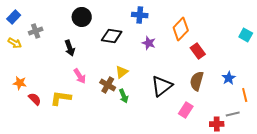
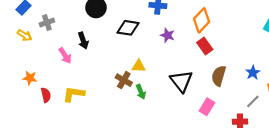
red rectangle: (198, 51) -> (205, 46), moved
yellow triangle: (122, 72) -> (139, 66), turned 40
pink arrow: (80, 76) -> (65, 56), moved
black triangle: (162, 86) -> (181, 81), turned -30
red semicircle: (35, 99) -> (46, 95), turned 32
gray line: (233, 114) -> (253, 101), moved, turned -32

